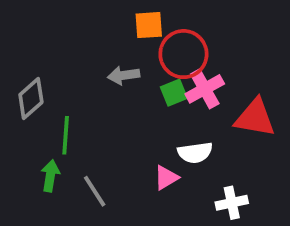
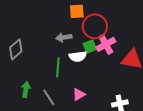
green line: (66, 135) -> (58, 67), moved
white semicircle: (195, 153) -> (78, 56), moved
pink triangle: (166, 178) -> (79, 94), moved

